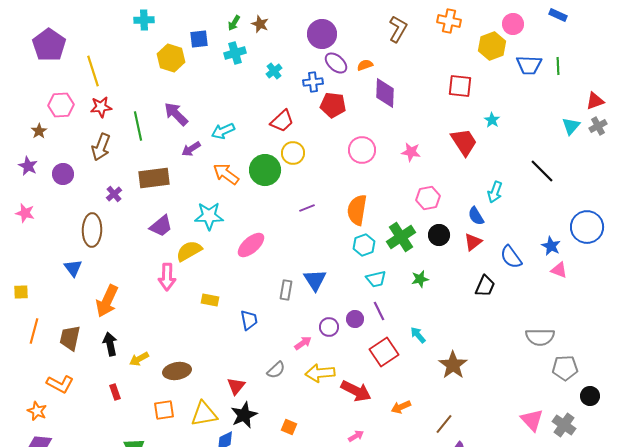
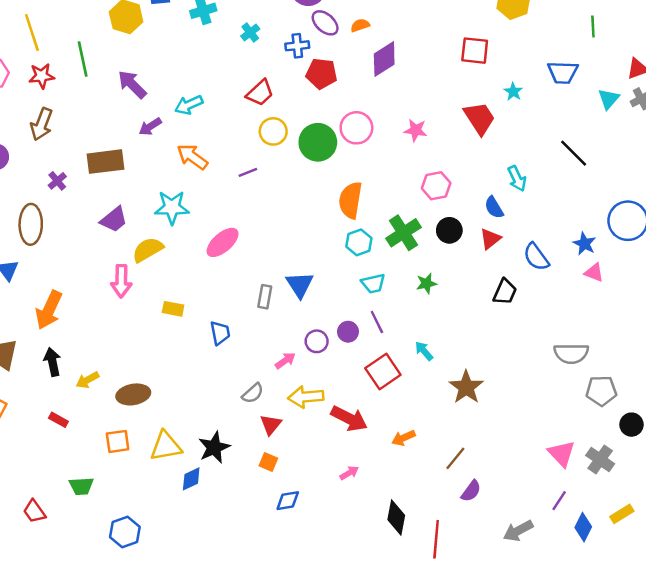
blue trapezoid: (529, 65) -> (563, 72), moved
purple diamond: (385, 93) -> (384, 59), turned 56
green line: (138, 126) -> (83, 59), moved
green circle: (265, 170) -> (318, 142), moved
cyan arrow: (495, 192) -> (517, 178), turned -45
purple line: (307, 208) -> (248, 172), moved
red triangle: (236, 386) -> (271, 425), moved
red rectangle: (115, 392) -> (58, 420), turned -42

